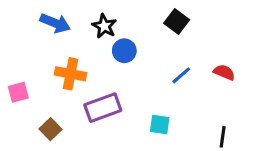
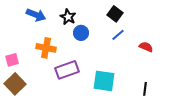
blue line: (181, 75) -> (118, 35), moved
cyan square: (160, 125) -> (104, 81), size x1.6
brown square: (51, 129) -> (15, 84), moved, size x1.5

